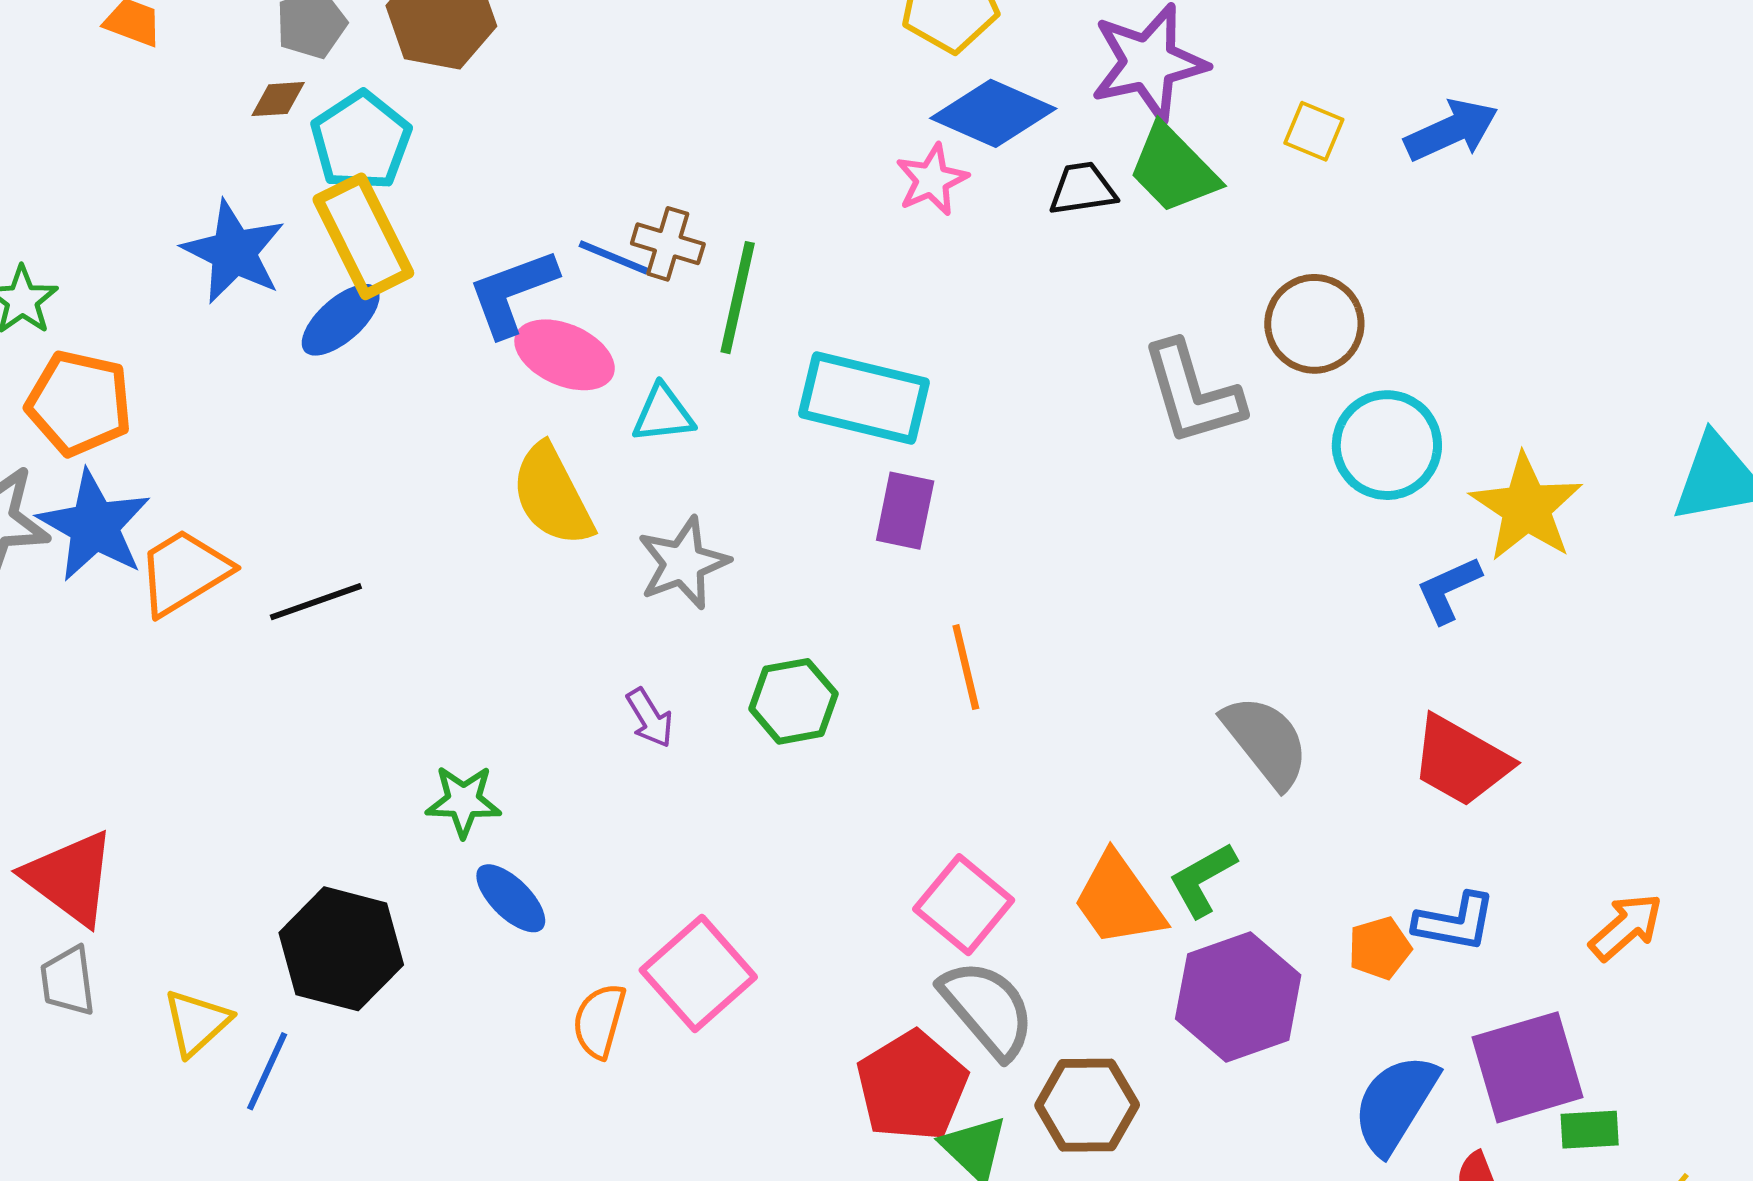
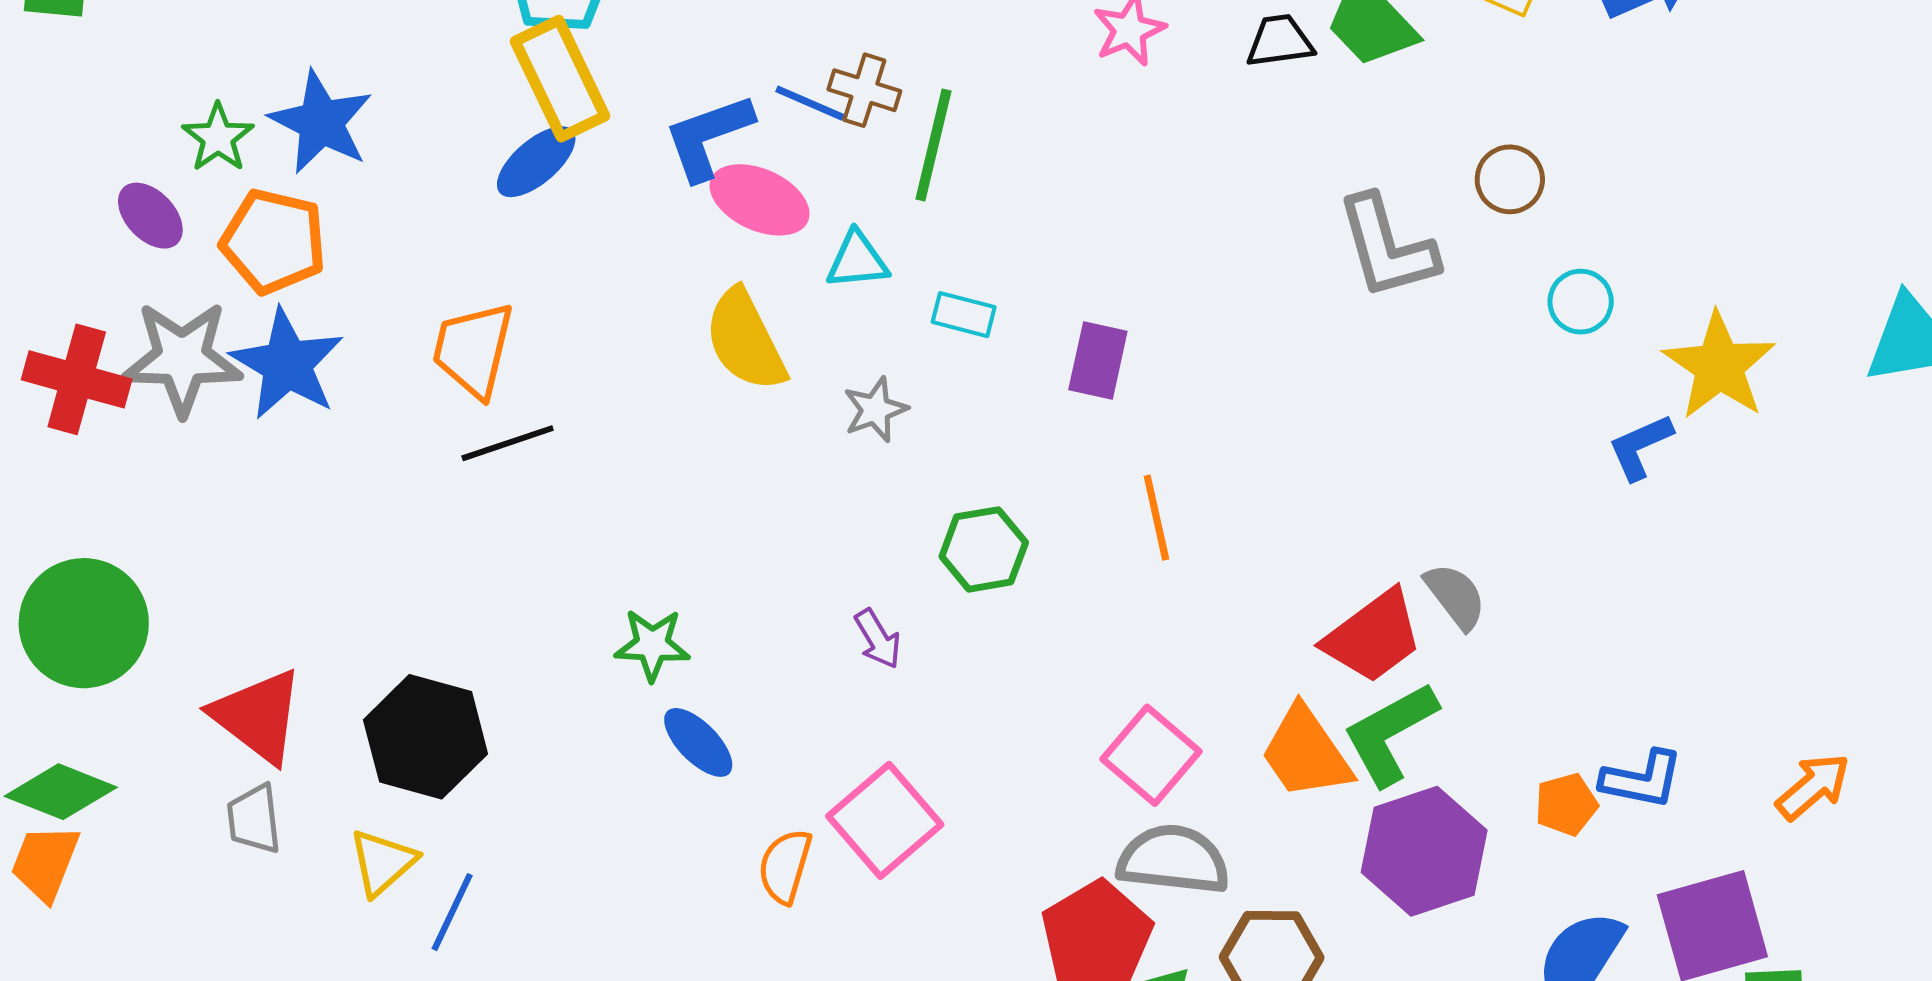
blue star: (234, 252) -> (321, 122), moved
brown circle: (1314, 324) -> (1510, 179), size x0.7
cyan rectangle: (864, 398) -> (964, 315), moved, size x0.5
cyan circle: (1387, 445) -> (1581, 302), size x0.6
gray star: (683, 563) -> (875, 410), size x0.7
orange trapezoid: (184, 572) -> (473, 350), moved, turned -46
purple arrow: (650, 718) -> (878, 639), moved
gray semicircle: (1266, 741) -> (1455, 596), size x0.7
red trapezoid: (1461, 761) -> (1373, 637), moved, turned -67
green L-shape: (1202, 880) -> (1390, 734), size x1.4
black hexagon: (341, 949) -> (426, 737), moved
gray semicircle: (987, 1009) -> (1173, 860), turned -44

